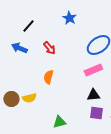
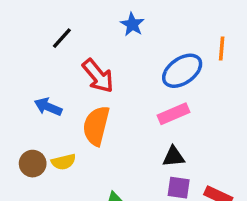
blue arrow: (19, 48) -> (48, 107), moved
red arrow: (49, 48) -> (98, 76), size x1.5
orange semicircle: (48, 77) -> (96, 126), size x1.6

